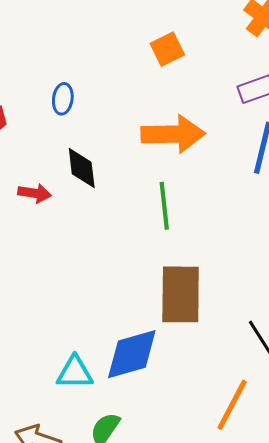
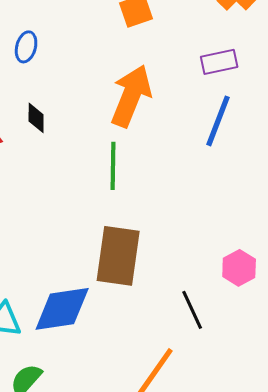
orange arrow: (173, 134) -> (131, 96), turned -74
black diamond: (82, 168) -> (36, 118), size x0.7

